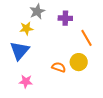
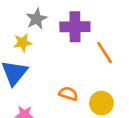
purple cross: (65, 18) -> (75, 27), size x1.5
yellow circle: (79, 62) -> (101, 103), moved

